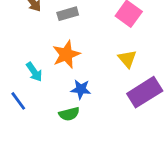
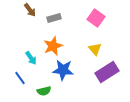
blue star: (81, 89) -> (63, 70), size x1.5
green semicircle: (69, 114) -> (44, 91), moved

